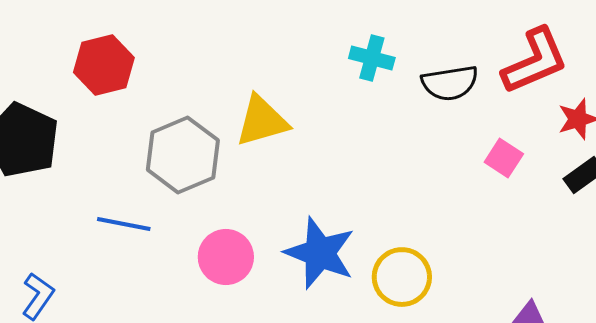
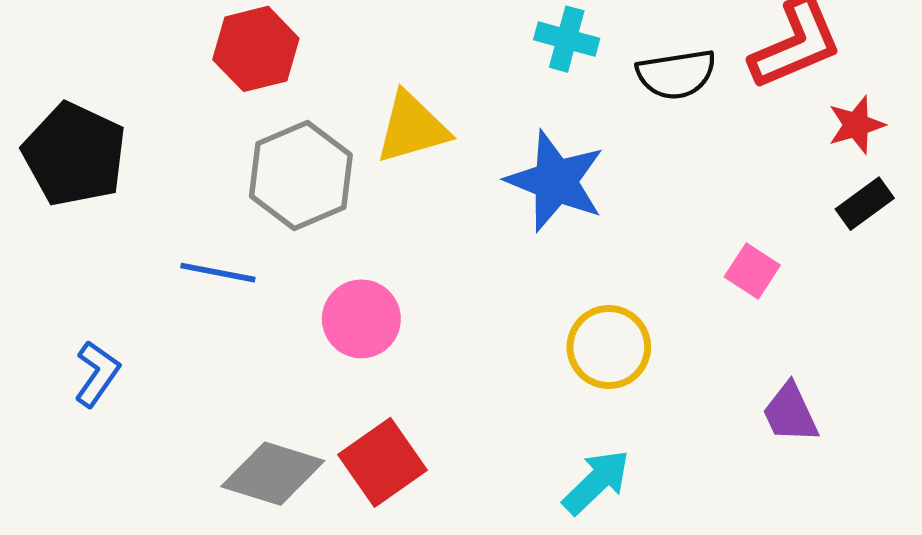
red hexagon: (104, 65) -> (256, 49), moved
pink square: (504, 158) -> (752, 271), moved
blue star: (320, 253) -> (555, 181), moved

